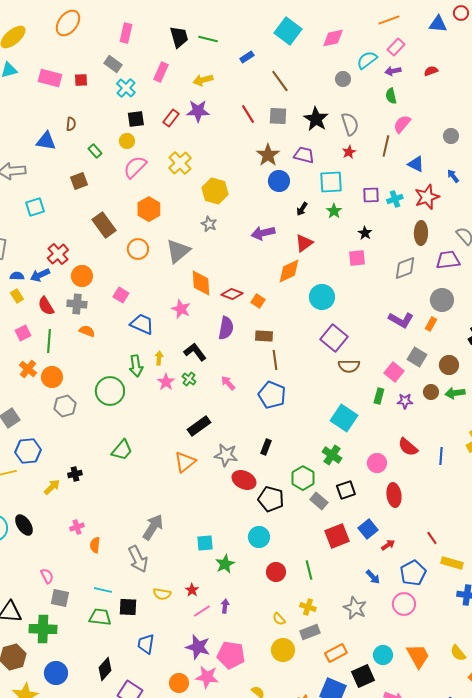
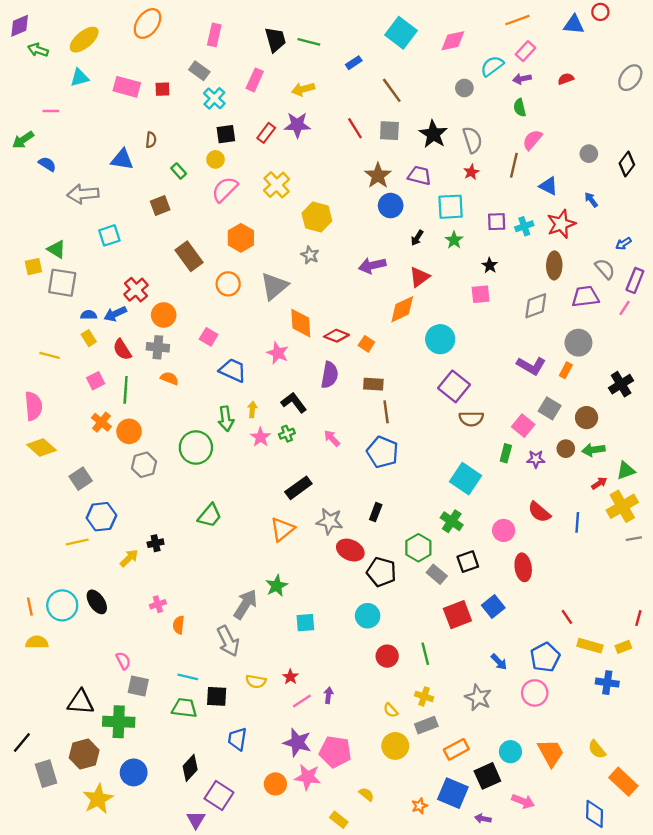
green cross: (189, 379) -> (287, 434), turned 32
red arrow: (388, 545) -> (599, 483), moved
green star: (225, 564) -> (277, 586), moved

